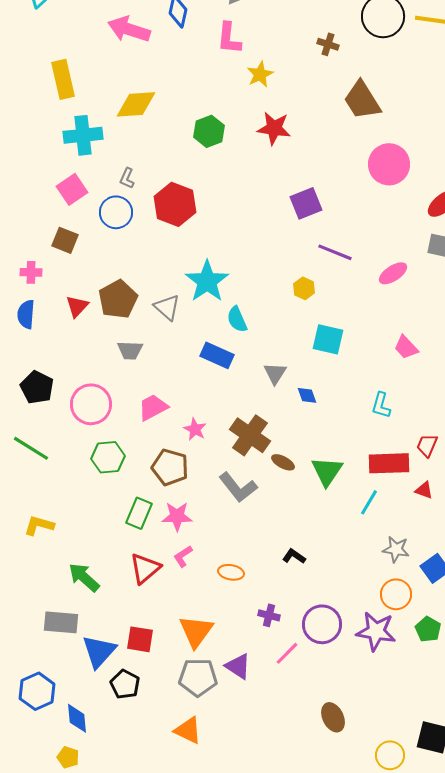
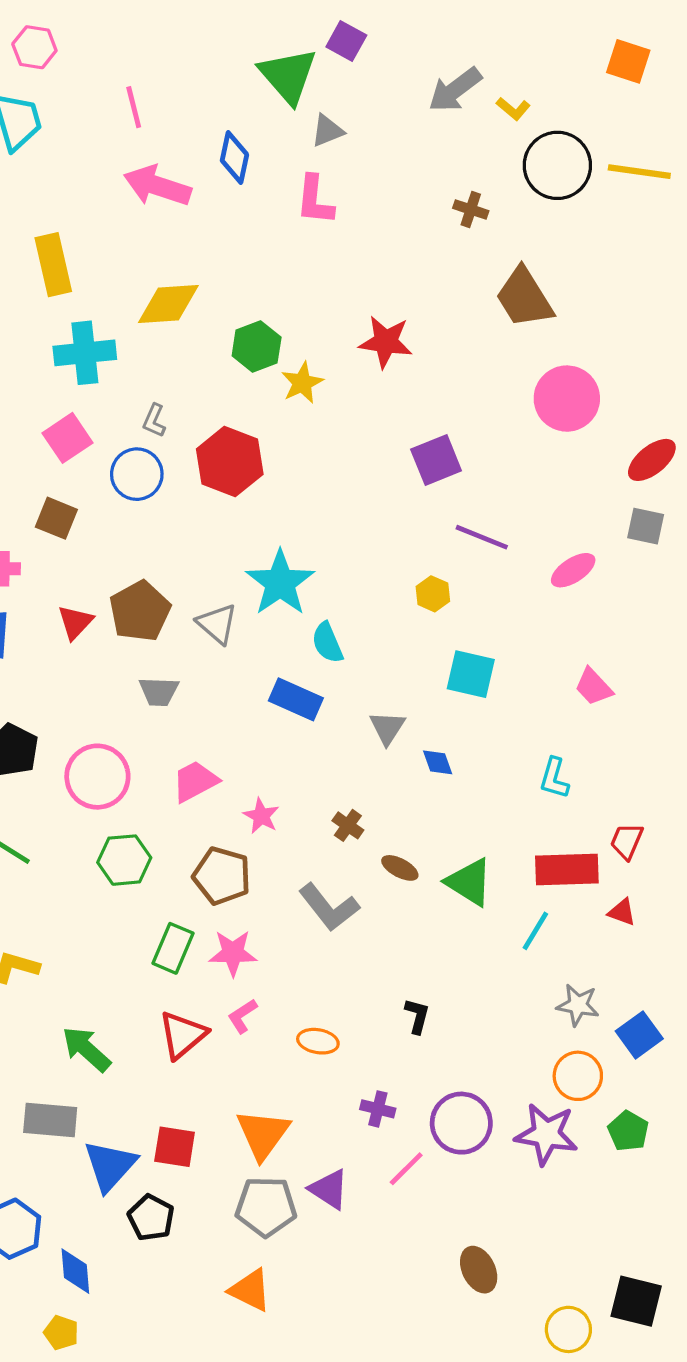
yellow star: (260, 74) -> (302, 383), moved
green hexagon: (209, 131) -> (257, 347), moved
brown cross: (250, 435) -> (348, 825), size x0.5
green triangle: (327, 471) -> (469, 882), turned -32
black L-shape: (294, 556) -> (417, 1016), turned 70

